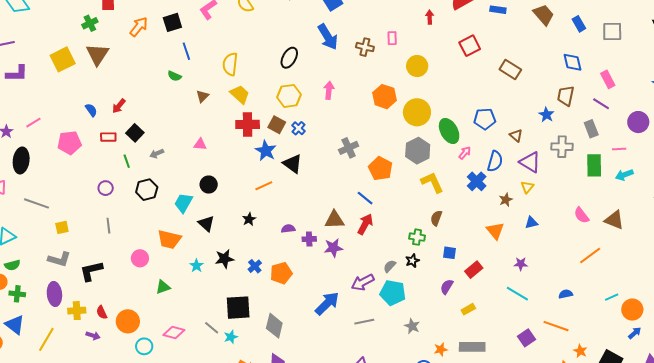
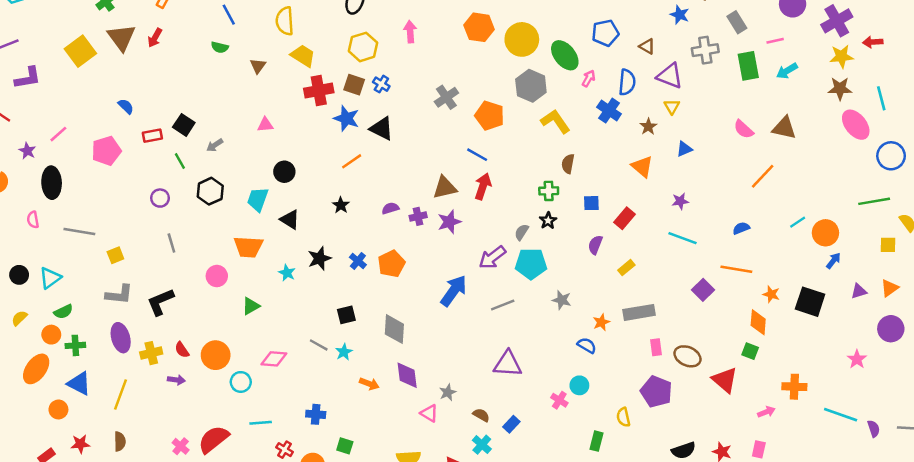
red arrow: (119, 106) -> (155, 38), moved
black square: (238, 308) -> (346, 315), size x0.6

